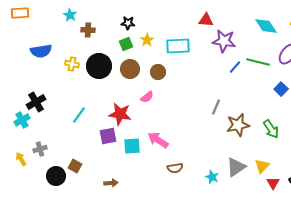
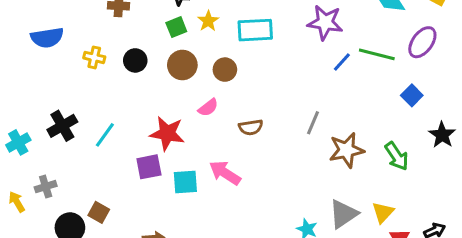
black circle: (99, 66) -> (135, 60), size x0.6
black cross: (36, 102) -> (62, 126), moved
brown semicircle: (175, 168) -> (251, 127), moved

